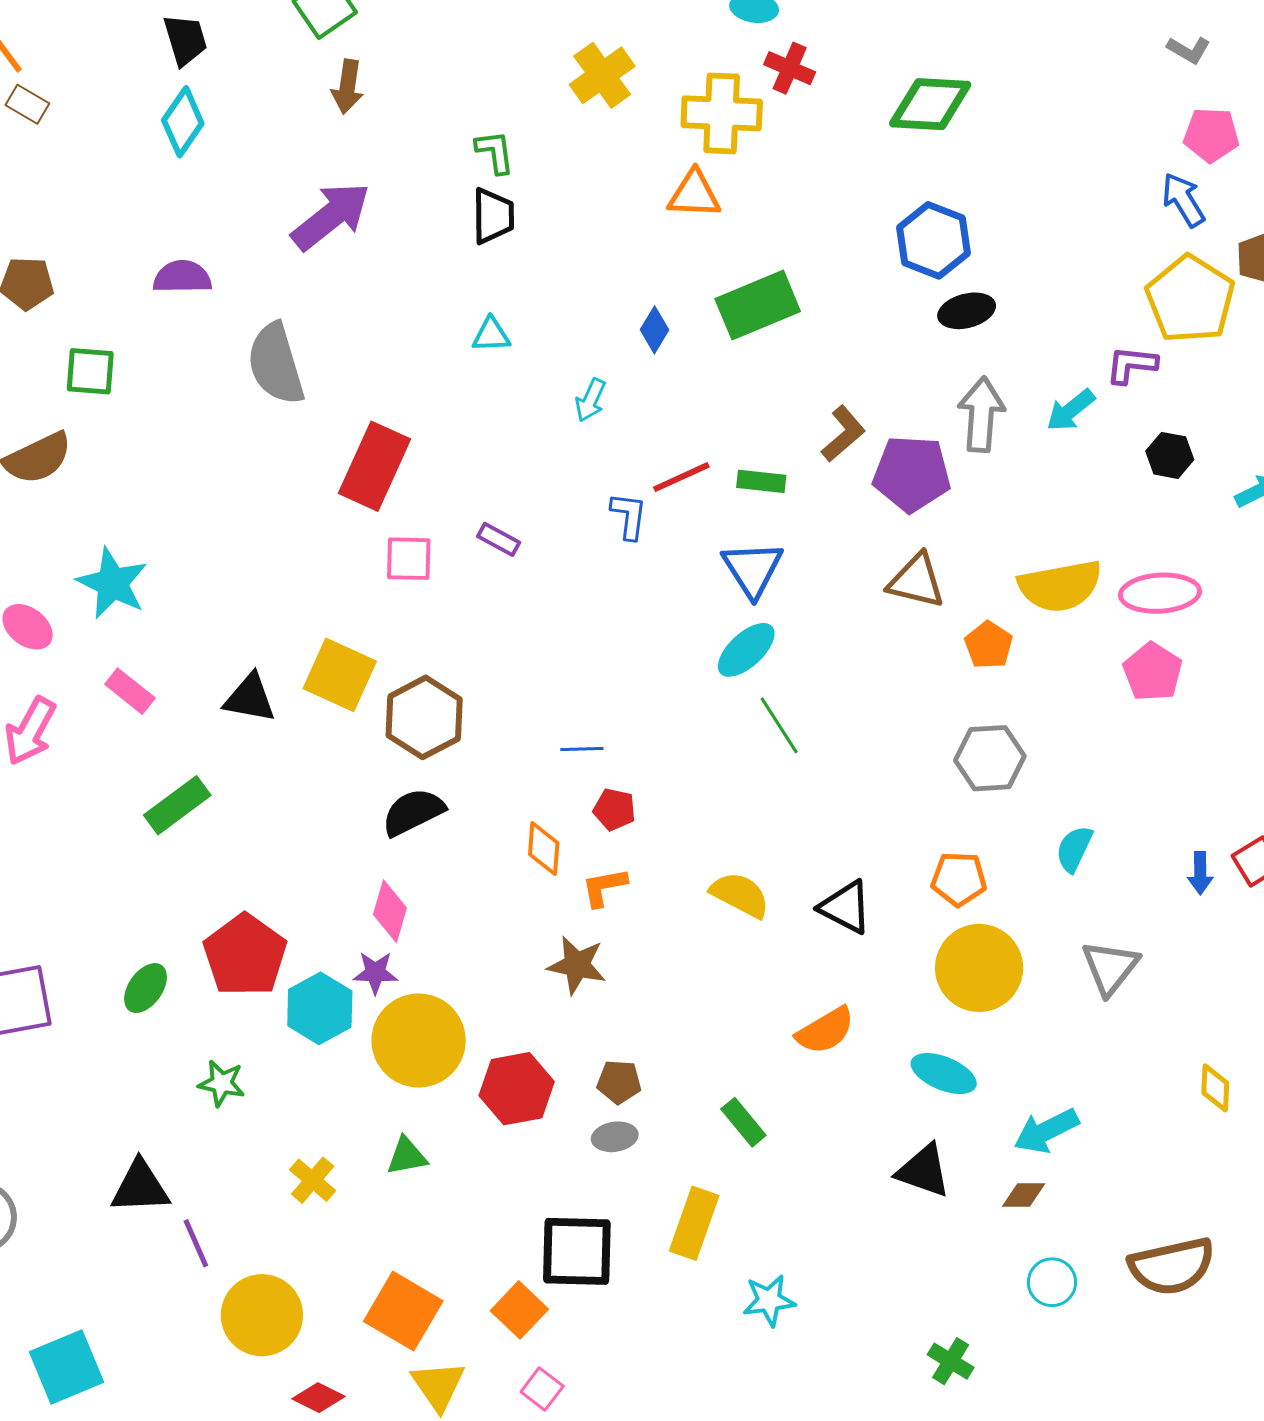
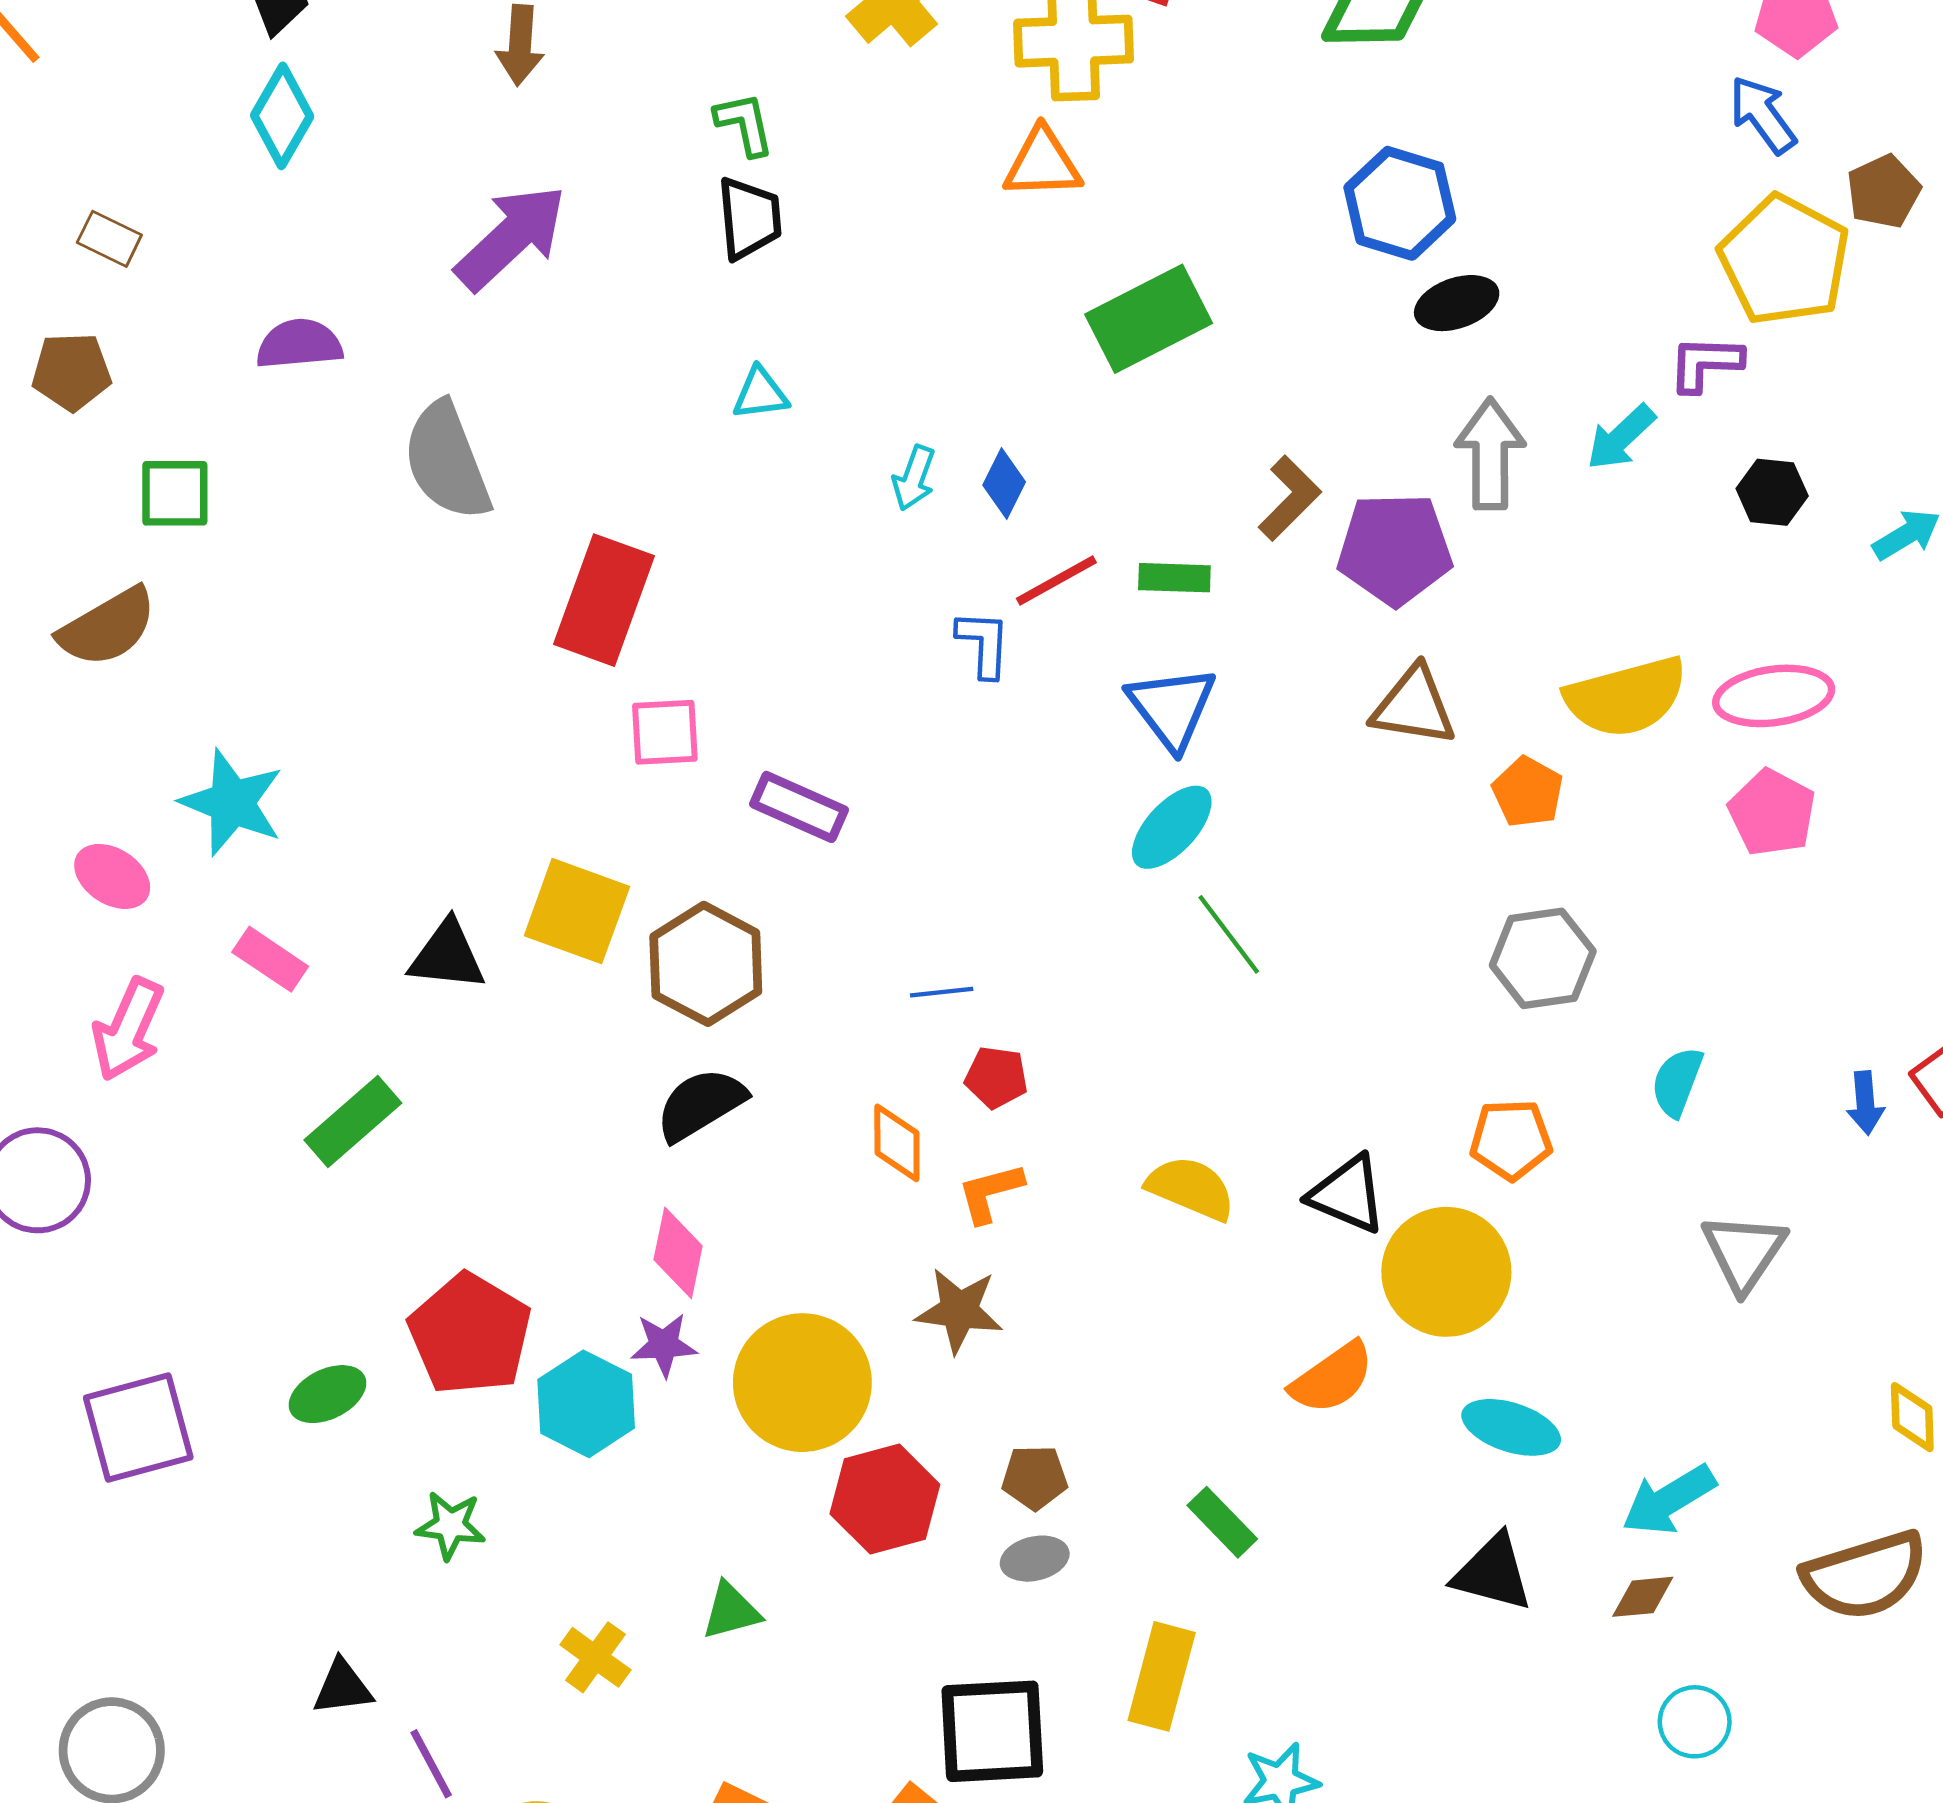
brown rectangle: (27, 104) -> (109, 239), moved
blue diamond: (655, 330) -> (1004, 484), moved
purple rectangle: (499, 539) -> (799, 807), moved, size x1.5
yellow circle: (979, 968) -> (1446, 1272), moved
green ellipse: (146, 988) -> (327, 1394), turned 33
yellow circle: (419, 1041) -> (802, 1383), moved
black triangle: (140, 1187) -> (343, 1687), size x0.7
brown semicircle: (1172, 1266) -> (1865, 1575), moved

